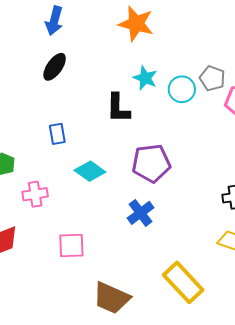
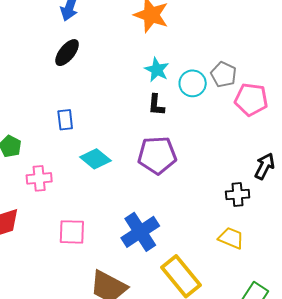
black L-shape: (118, 108) -> (156, 105), moved, size x0.7
blue cross: (141, 213) -> (140, 232), moved, size x1.4

